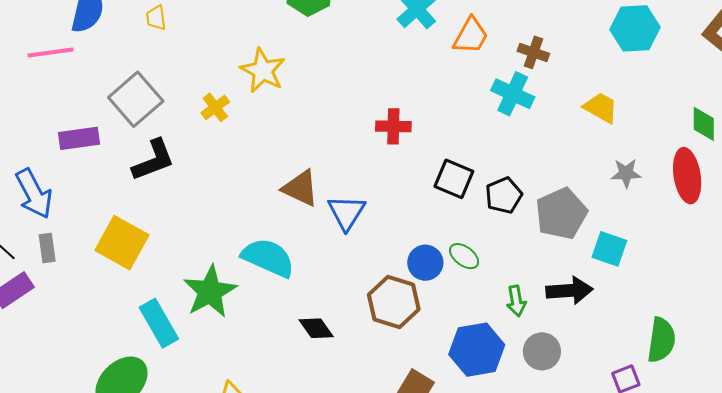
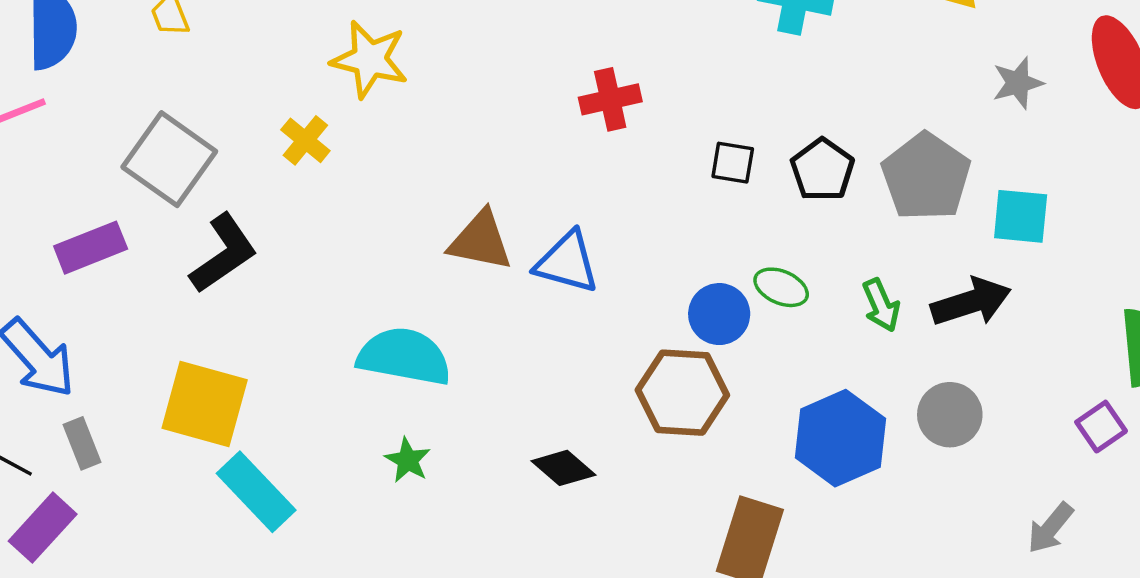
black square: (454, 179) -> (733, 163), size x0.7
blue triangle: (346, 212) -> (567, 262), turned -33
cyan semicircle: (268, 258) -> (404, 356), moved
green star: (210, 292) -> (408, 460), moved, size x0.5
green arrow: (516, 301) -> (881, 305), moved
cyan rectangle: (159, 323) -> (256, 492), moved

